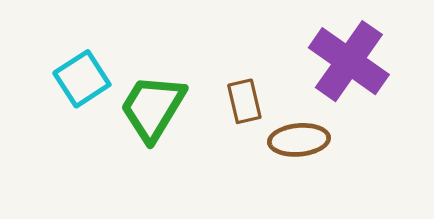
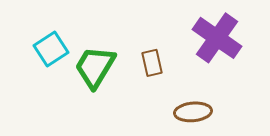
brown ellipse: (299, 140) -> (193, 112), moved

